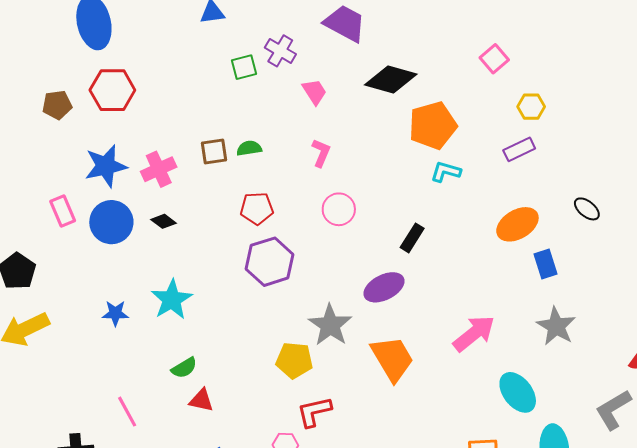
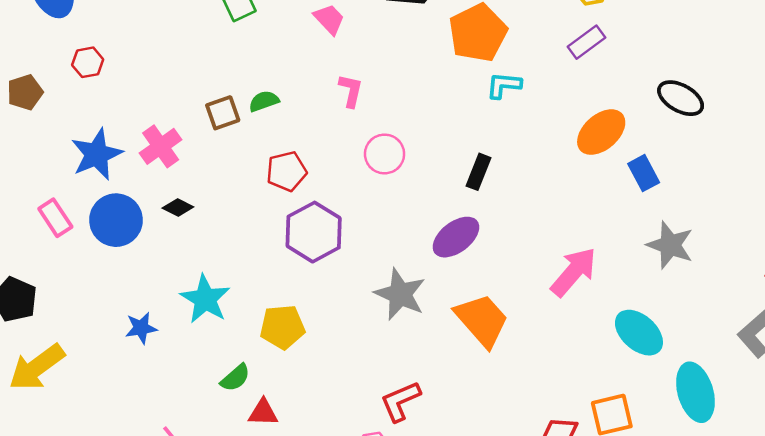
red hexagon: (112, 90) -> (88, 62), size x0.6
black ellipse: (587, 209) -> (681, 98), size x1.4
yellow pentagon: (294, 360) -> (282, 327), moved

